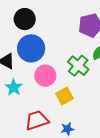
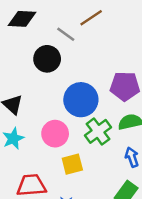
blue circle: (31, 48) -> (81, 100), moved

